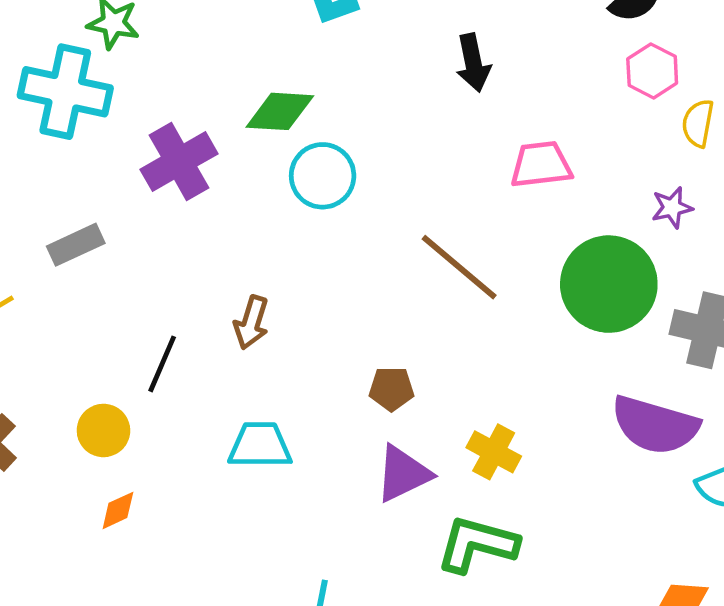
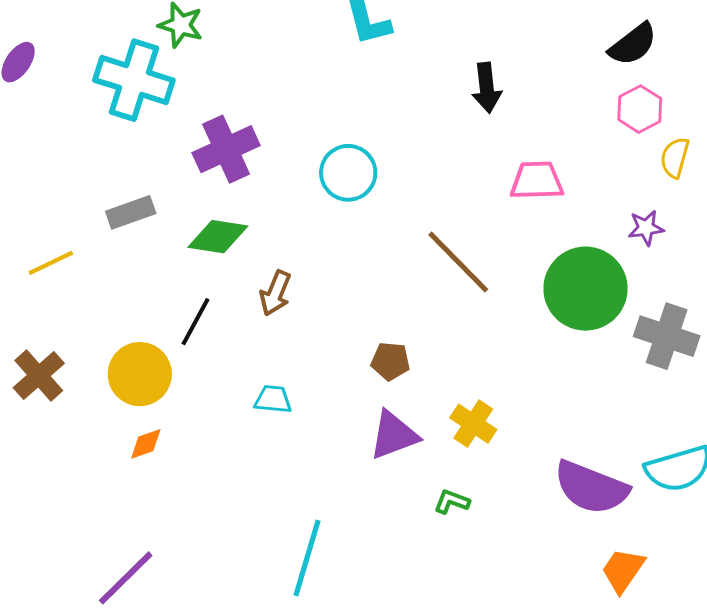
green diamond: (280, 111) -> (218, 237), moved
purple semicircle: (655, 425) -> (591, 488), moved
yellow circle: (103, 430) -> (140, 374), size x1.4
cyan trapezoid: (260, 445) -> (273, 399), size x0.7
green L-shape: (477, 544) -> (452, 502), size x0.5

